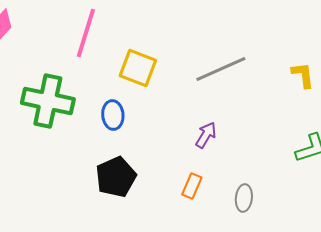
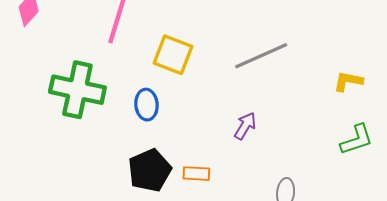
yellow L-shape: (303, 75) -> (348, 81), moved, turned -72
orange rectangle: (192, 186) -> (196, 174), moved, turned 70

